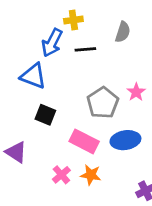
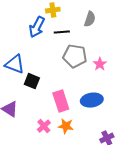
blue triangle: (33, 76) -> (15, 64), moved
gray pentagon: (103, 103) -> (75, 56), moved, turned -30
pink rectangle: (84, 141) -> (61, 101), turned 45

